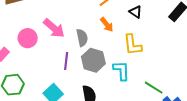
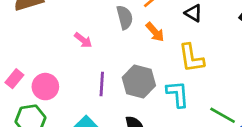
pink arrow: (54, 28) -> (83, 40), size x0.6
pink circle: (28, 38) -> (45, 87), moved
gray semicircle: (82, 38) -> (125, 17), moved

